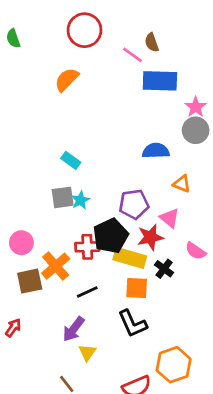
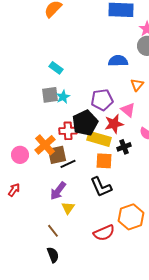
orange triangle: (182, 184) -> (137, 85), turned 48
pink circle: (21, 243) -> (20, 155), moved
black cross: (164, 269) -> (124, 147), turned 32
brown square: (30, 281) -> (57, 155), moved

